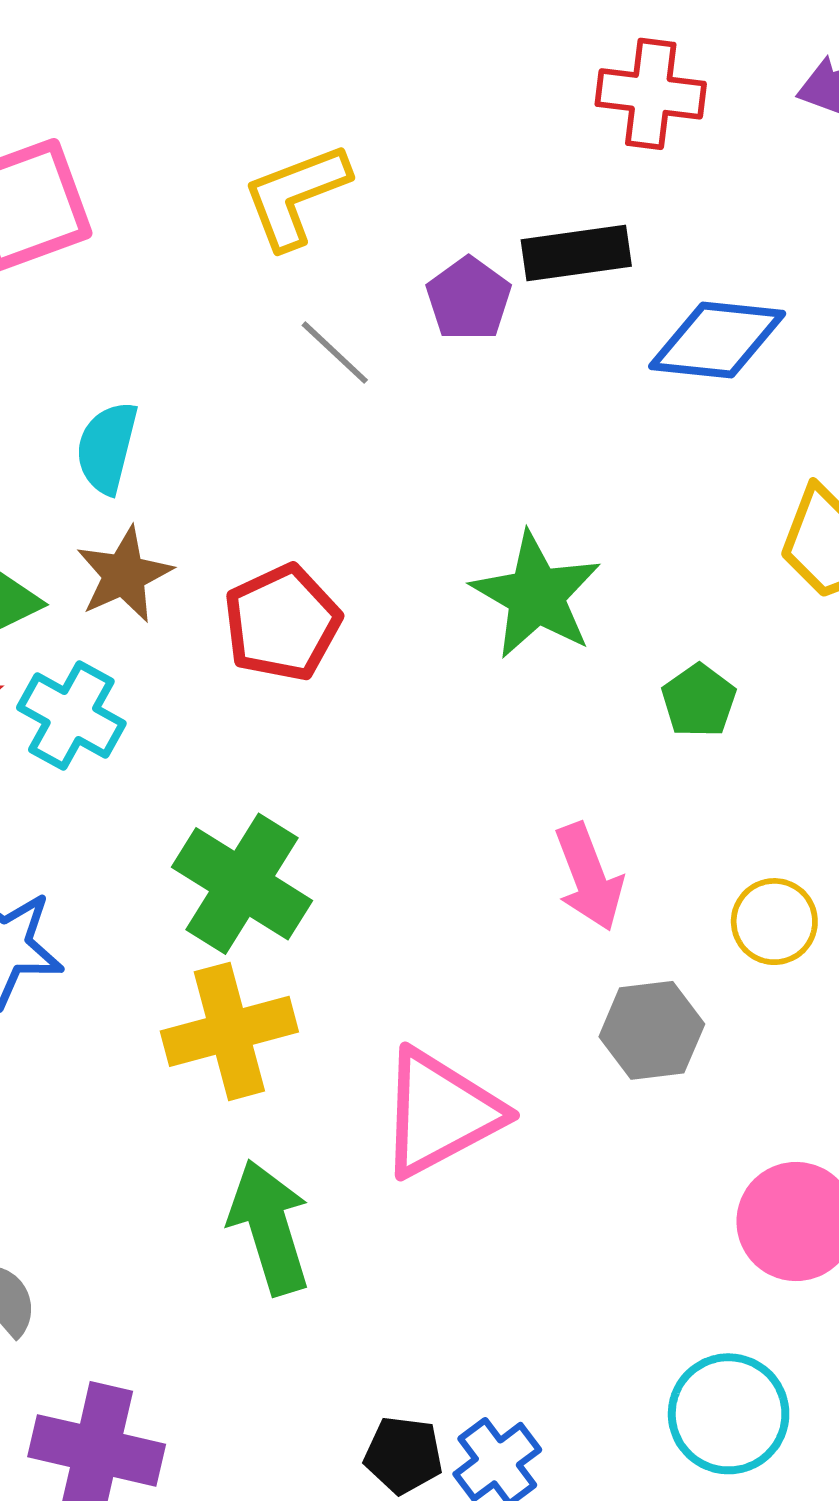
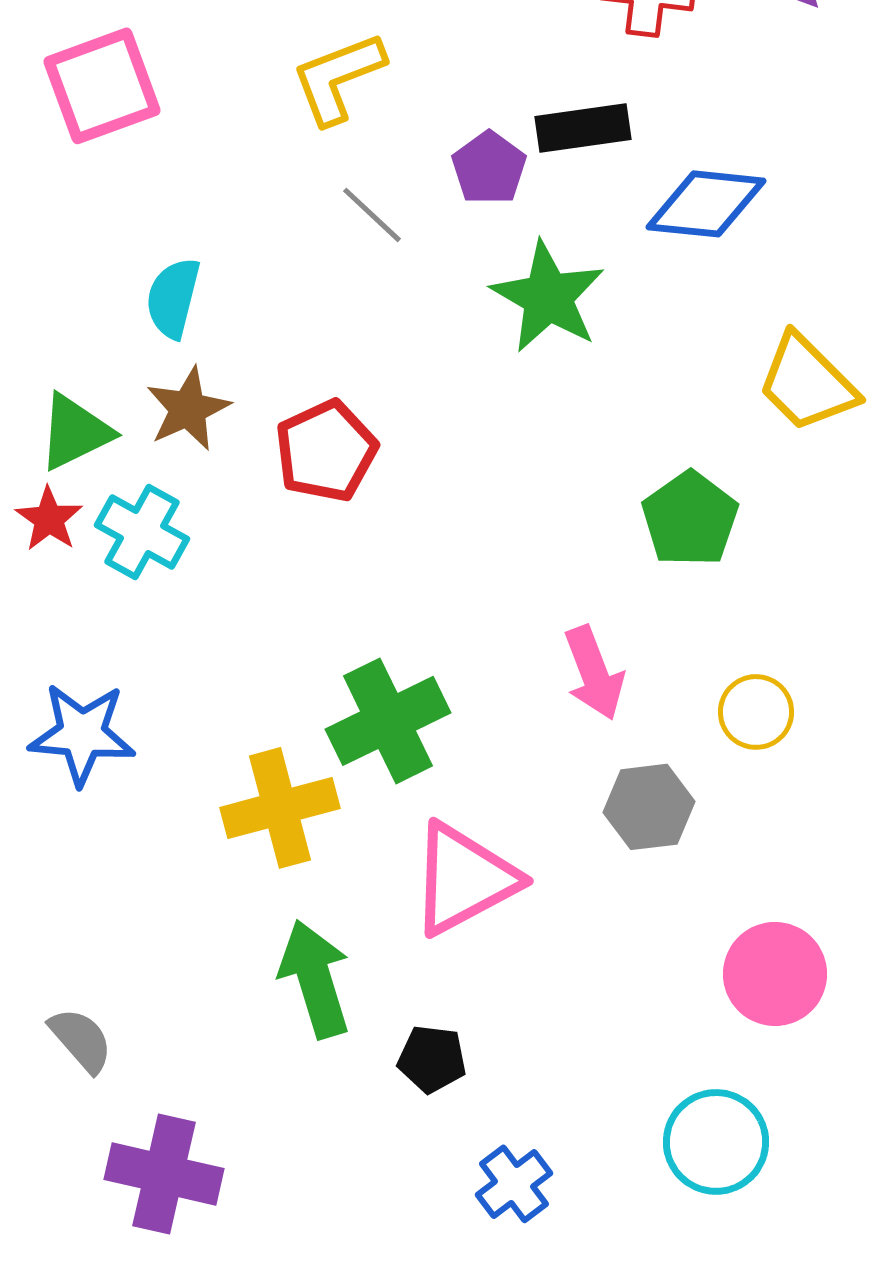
green star: (536, 595) -> (548, 297), moved
green pentagon: (699, 701) -> (690, 519), size x1.5
green cross: (242, 884) -> (388, 721), moved, turned 32
black pentagon: (403, 1455) -> (432, 1059), moved

